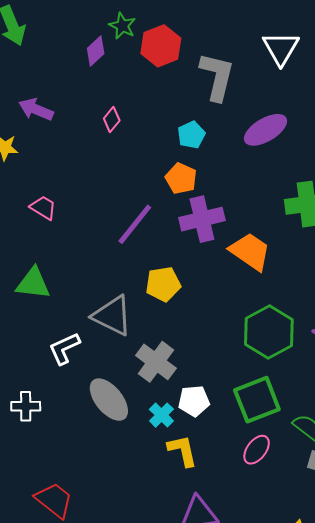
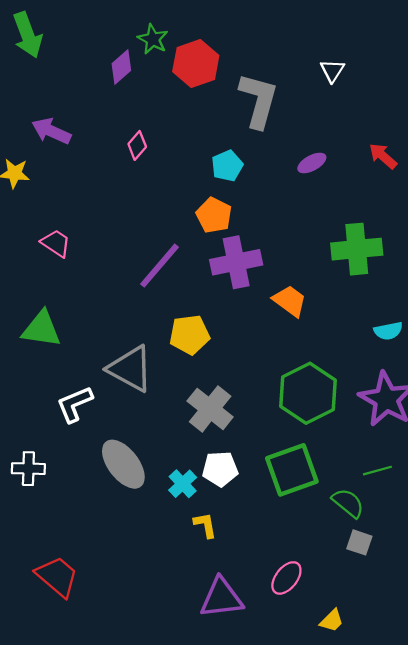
white triangle: (281, 48) -> (332, 71), size x0.6
purple ellipse: (265, 130) -> (312, 163), size x0.6
orange trapezoid: (250, 251) -> (290, 301), size x0.7
gray cross: (156, 362) -> (210, 409), moved
pink ellipse: (257, 450) -> (286, 578), moved
yellow L-shape: (182, 451) -> (205, 525), size x0.7

